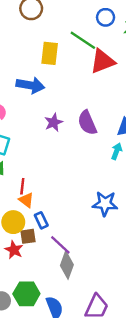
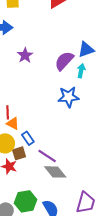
purple semicircle: (87, 123) -> (64, 61), moved, turned 75
blue star: (105, 204) -> (68, 97), moved
gray diamond: (67, 265) -> (55, 172), turned -50

